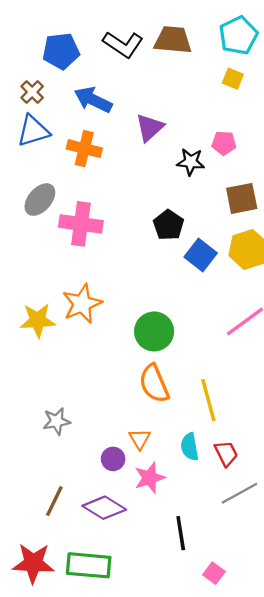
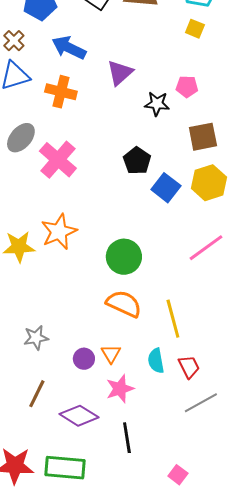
pink cross: (81, 224) -> (58, 160), turned 33
orange semicircle: (154, 384) -> (124, 304), turned 138
purple circle: (113, 459) -> (84, 359), moved
brown line: (54, 501) -> (37, 394), moved
black line: (181, 533) -> (127, 438), moved

